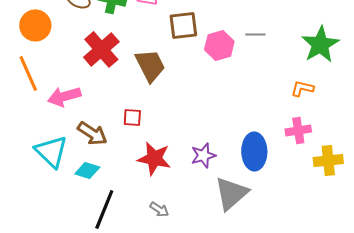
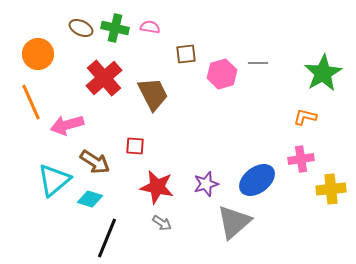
brown square: (183, 25) -> (186, 54), size x0.7
cyan triangle: (51, 151) -> (54, 180), turned 36
blue ellipse: (254, 151) -> (257, 180), turned 54
gray arrow: (159, 209) -> (162, 223), moved

